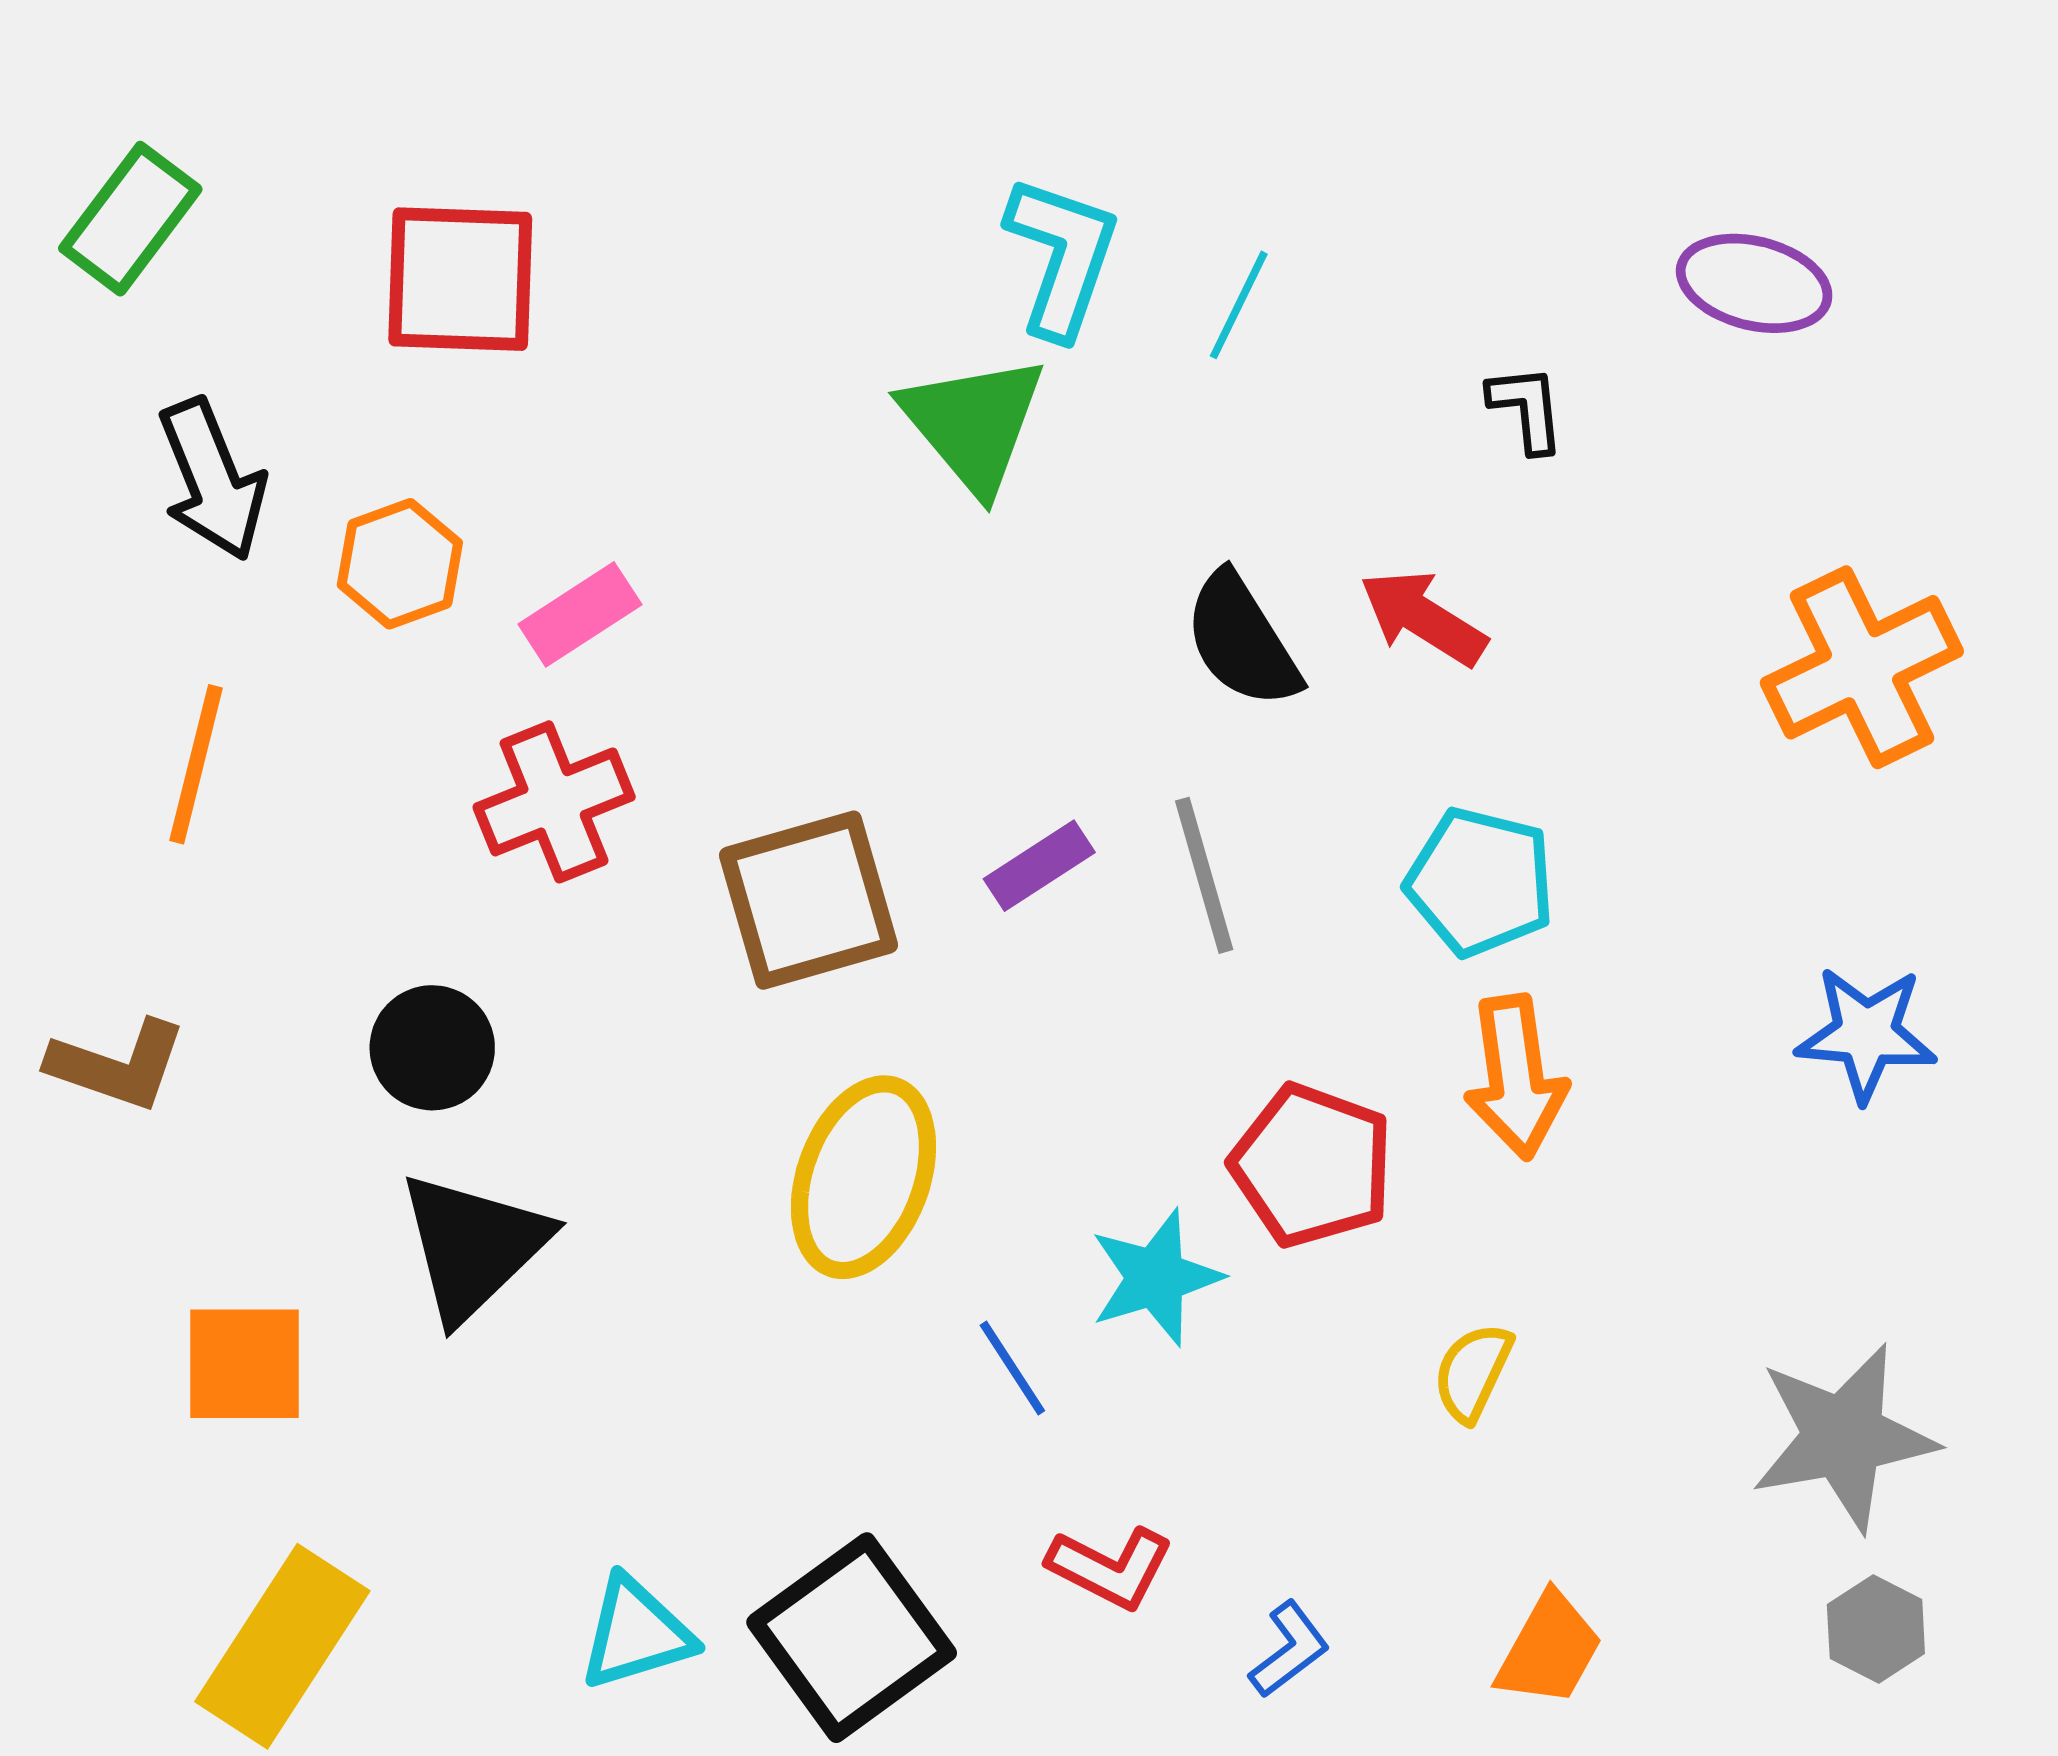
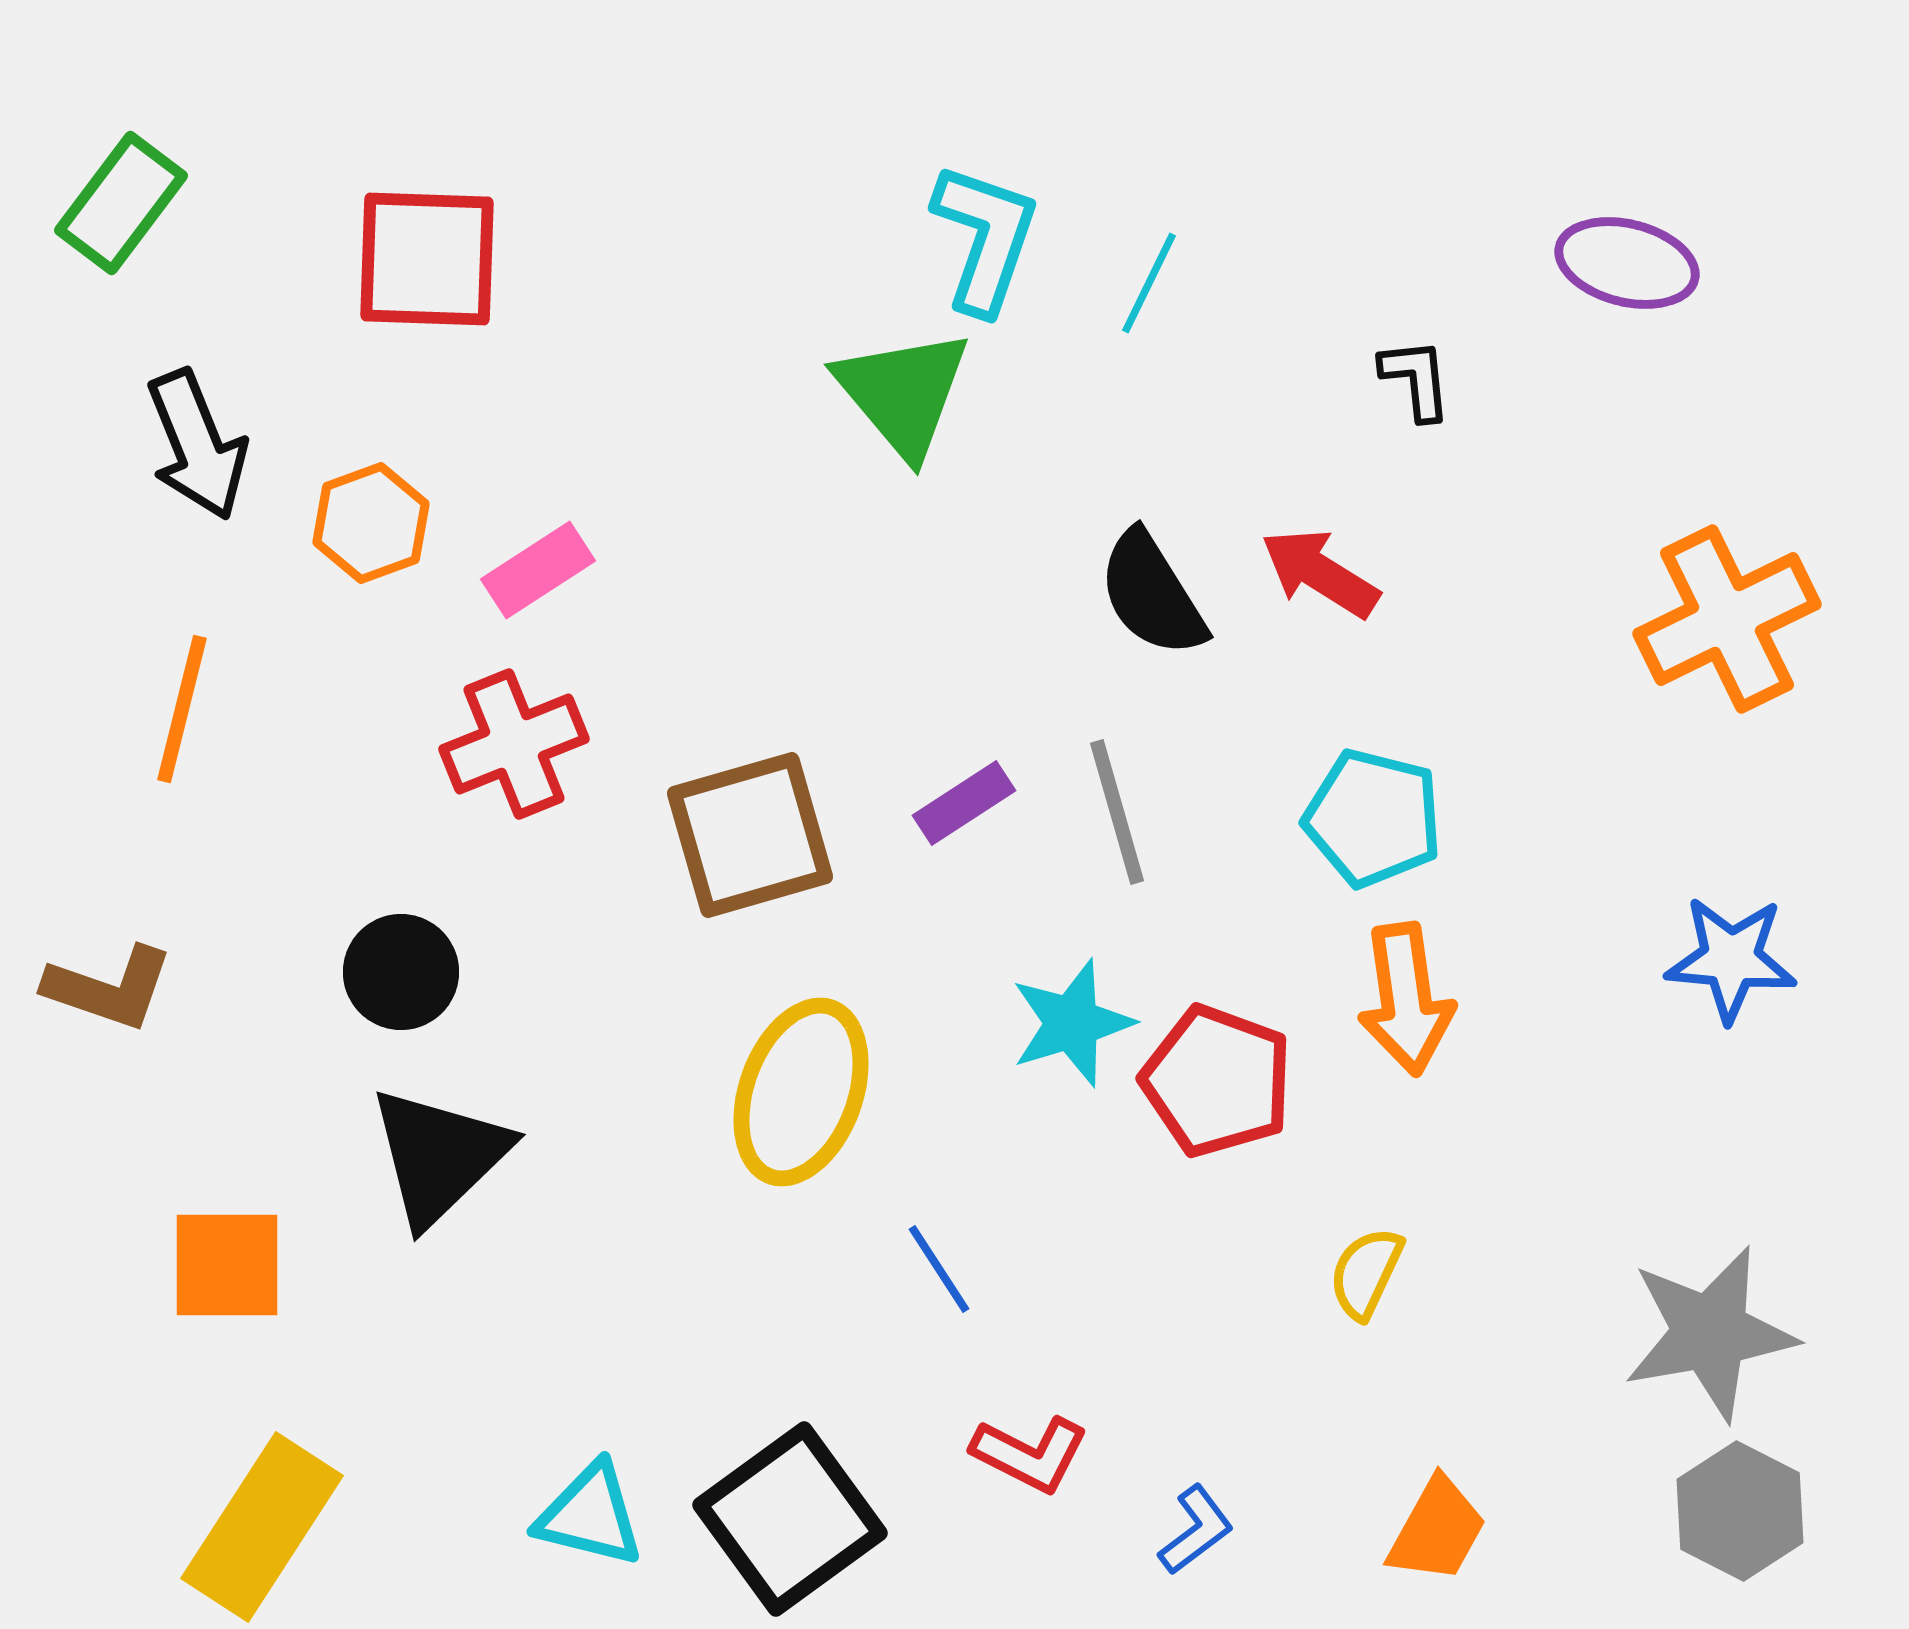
cyan star: (1156, 1277) -> (1072, 1023), moved
gray hexagon: (1876, 1629) -> (1740, 1511), size x1.4
cyan triangle: (636, 1633) -> (590, 1515), turned 31

